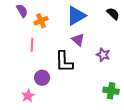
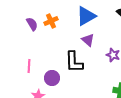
purple semicircle: (22, 11) -> (32, 24), moved
pink line: (32, 45) -> (29, 66), moved

